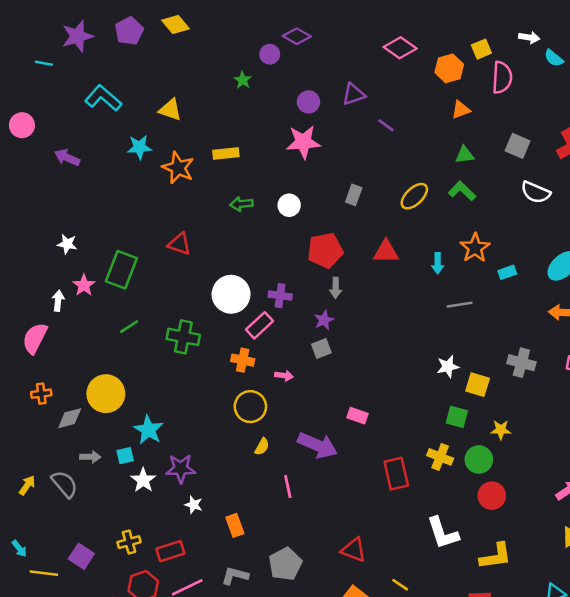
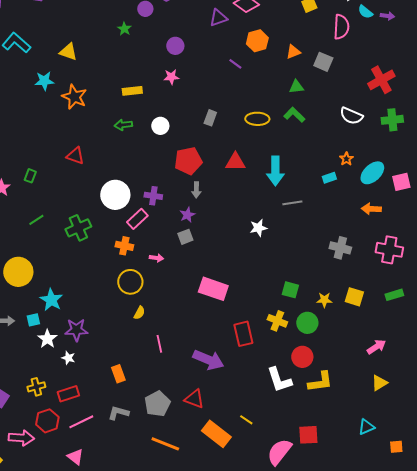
orange hexagon: (449, 68) -> (257, 41), moved
pink semicircle: (502, 77) -> (341, 27), moved
purple triangle: (354, 94) -> (218, 18), moved
pink star: (303, 142) -> (171, 77), size x0.6
gray square: (518, 146) -> (323, 62), moved
yellow rectangle: (226, 154) -> (132, 91), moved
yellow ellipse: (414, 196) -> (257, 119), turned 45
orange star: (475, 248) -> (346, 159), moved, size x0.6
cyan arrow: (438, 263) -> (275, 171), size x1.8
green rectangle: (121, 270) -> (30, 176), size x0.5
green cross: (183, 337) -> (78, 228), turned -35
white star: (448, 367) -> (258, 228), moved
yellow square: (478, 385) -> (354, 297), moved
pink rectangle: (358, 416) -> (213, 289), size x1.8
purple arrow: (318, 445) -> (208, 360), moved
red circle: (492, 496) -> (302, 357), moved
white star: (194, 505) -> (68, 358), moved
red triangle: (354, 550) -> (194, 399), moved
yellow L-shape: (496, 556) -> (320, 382), moved

